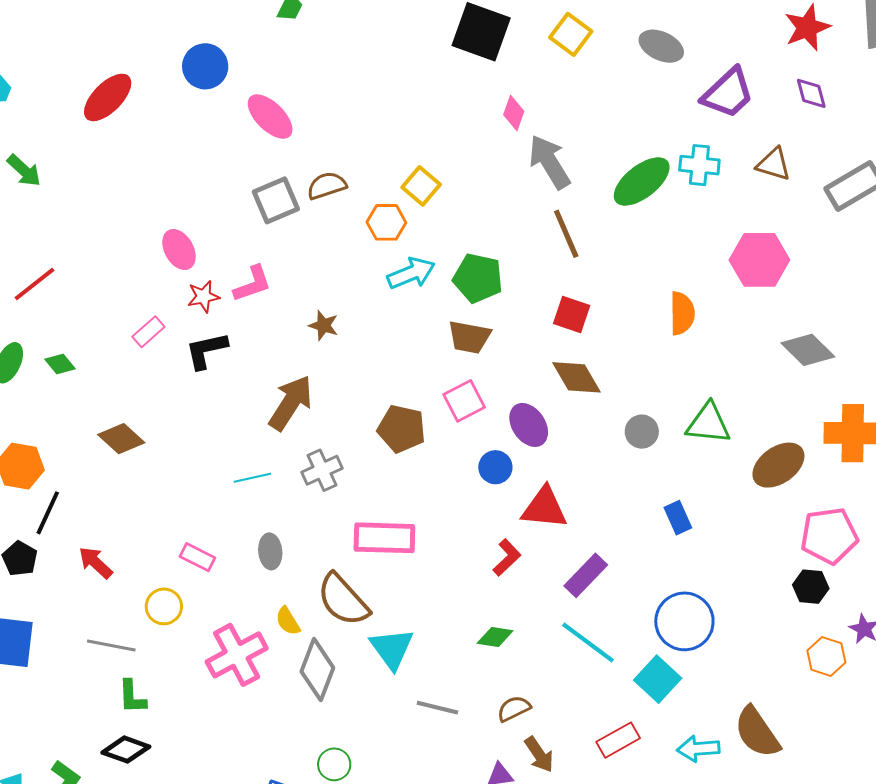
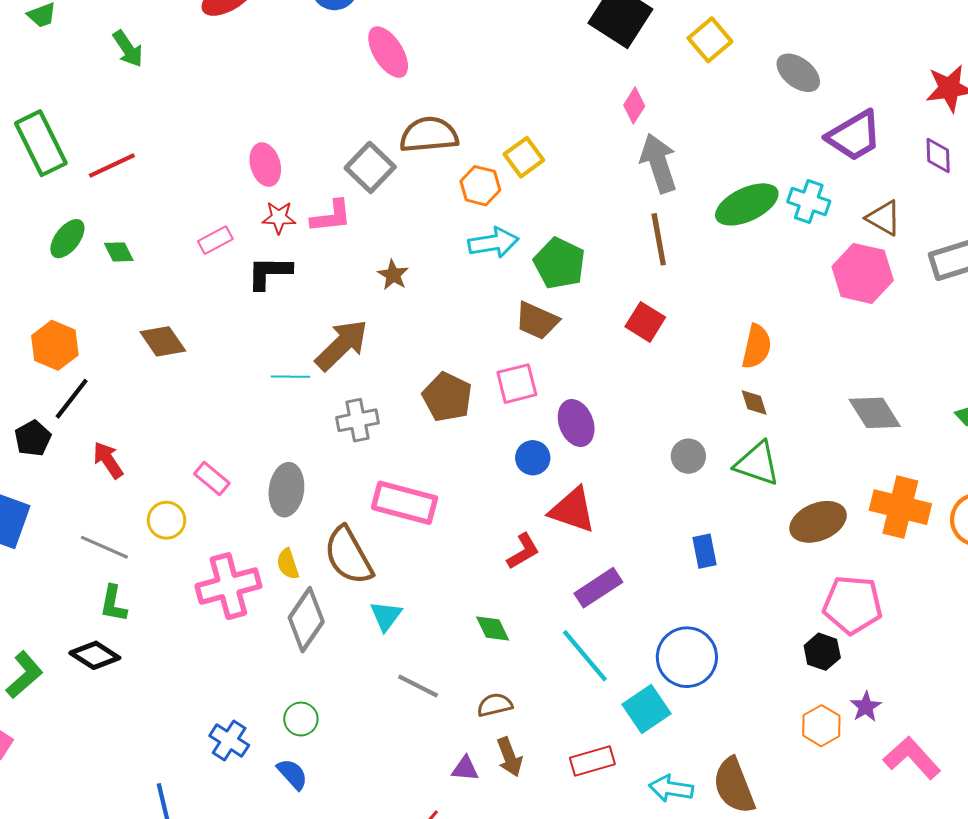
brown semicircle: (327, 186) -> (429, 135), size x1.4
gray square: (276, 200) -> (370, 167), moved, turned -36
pink hexagon: (759, 260) -> (863, 273), moved
brown diamond: (576, 377) -> (754, 403), moved, size x0.6
cyan line: (252, 478) -> (290, 377), moved
gray ellipse: (270, 551) -> (286, 490), size x1.4
green diamond: (495, 637) -> (493, 628), turned 42
cyan triangle: (392, 649) -> (386, 616), size x0.7

